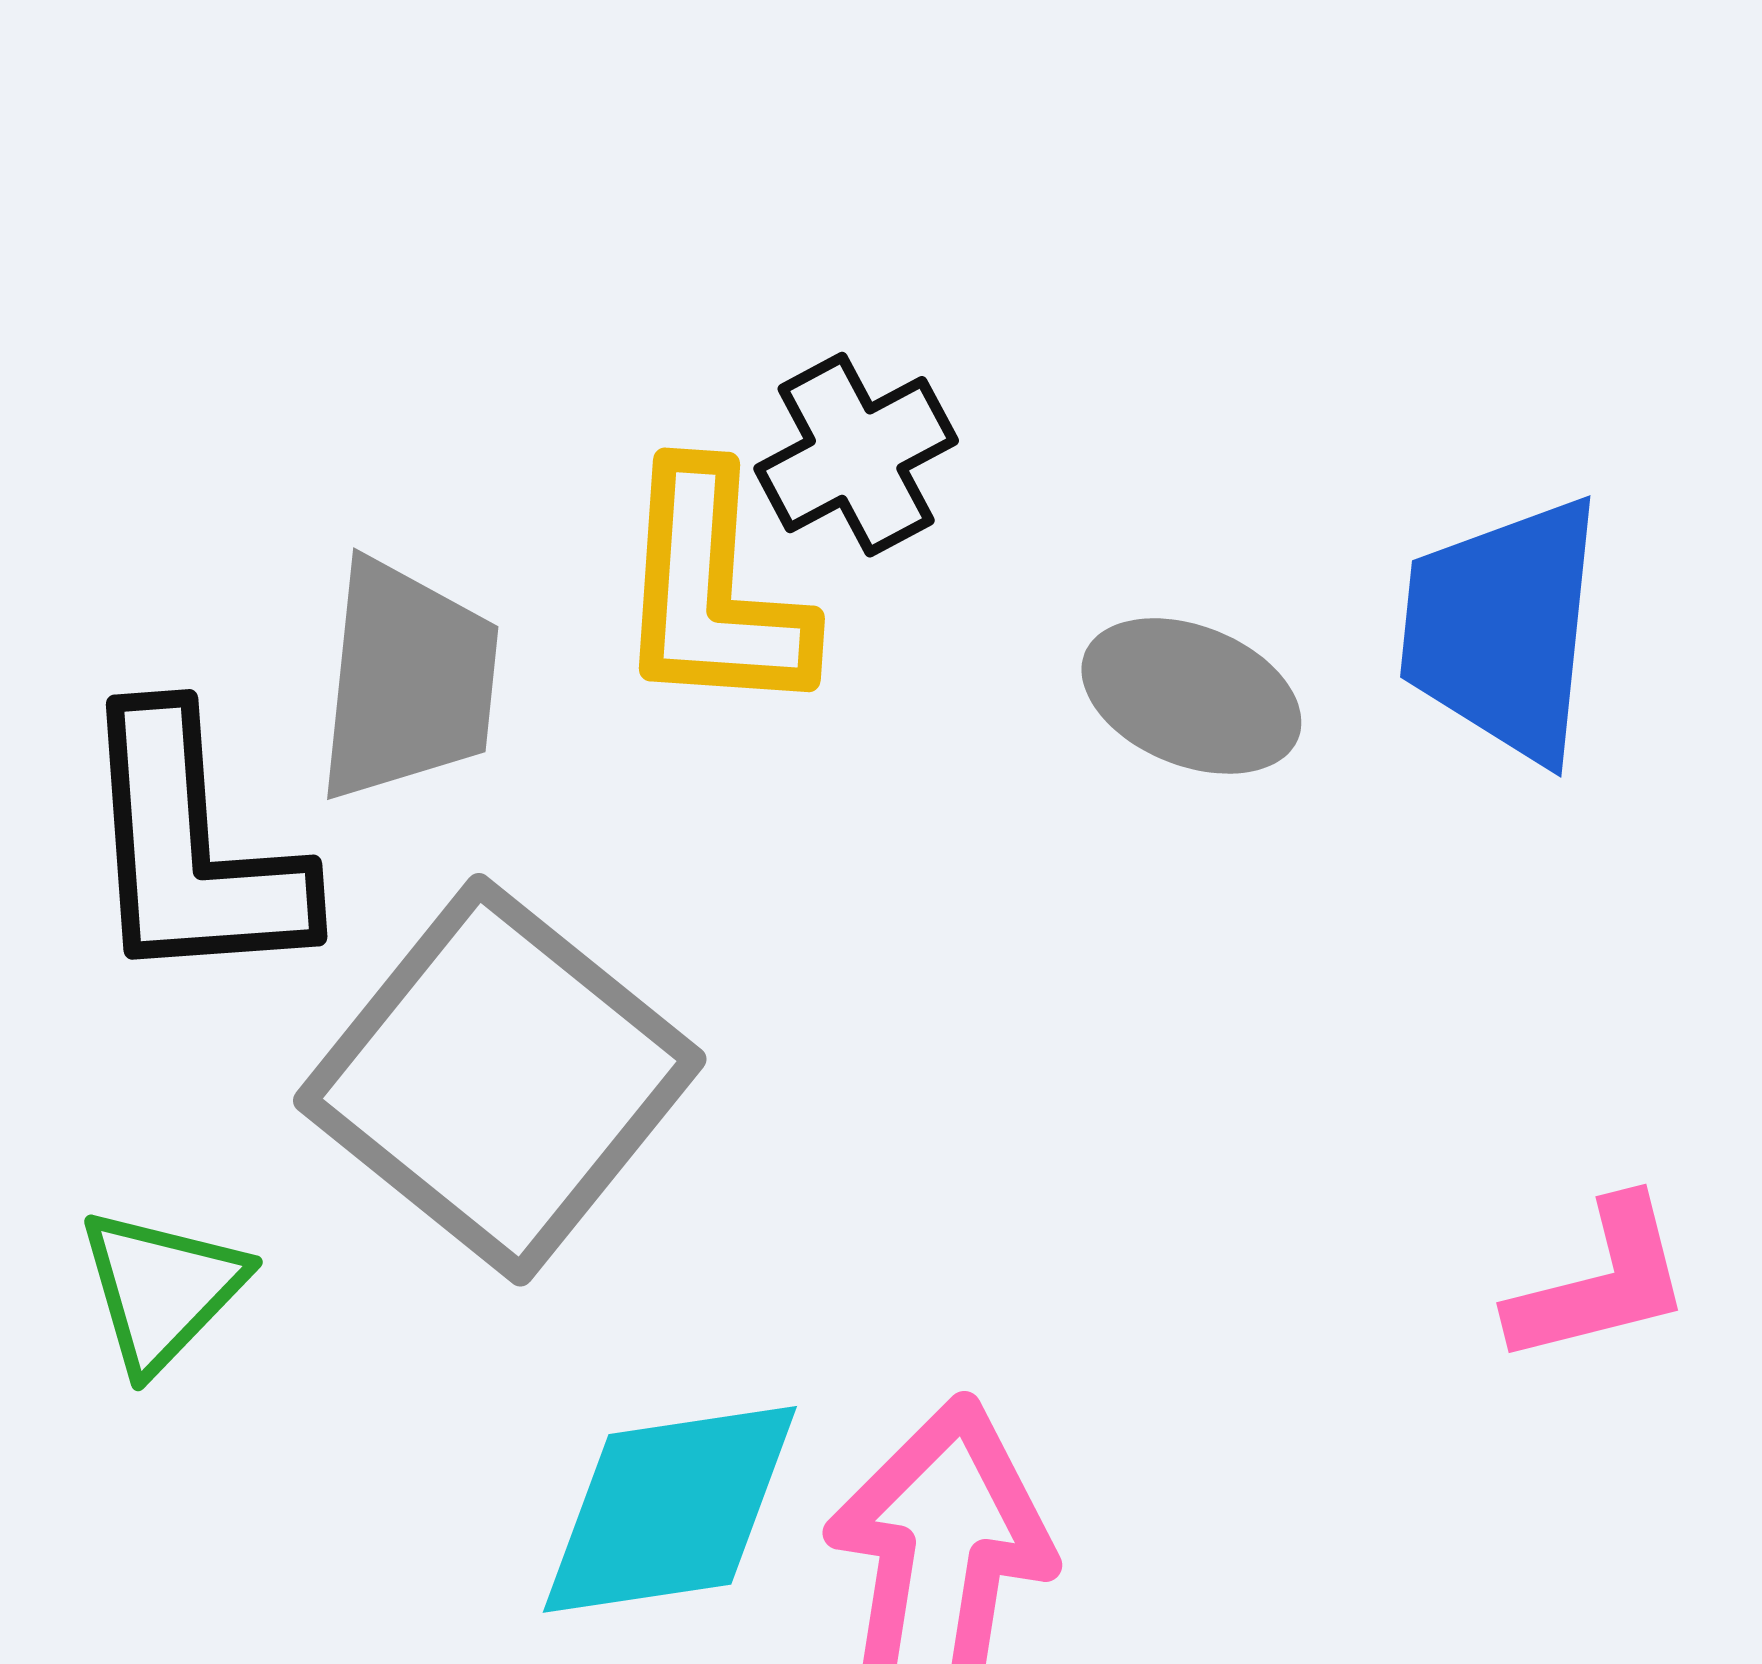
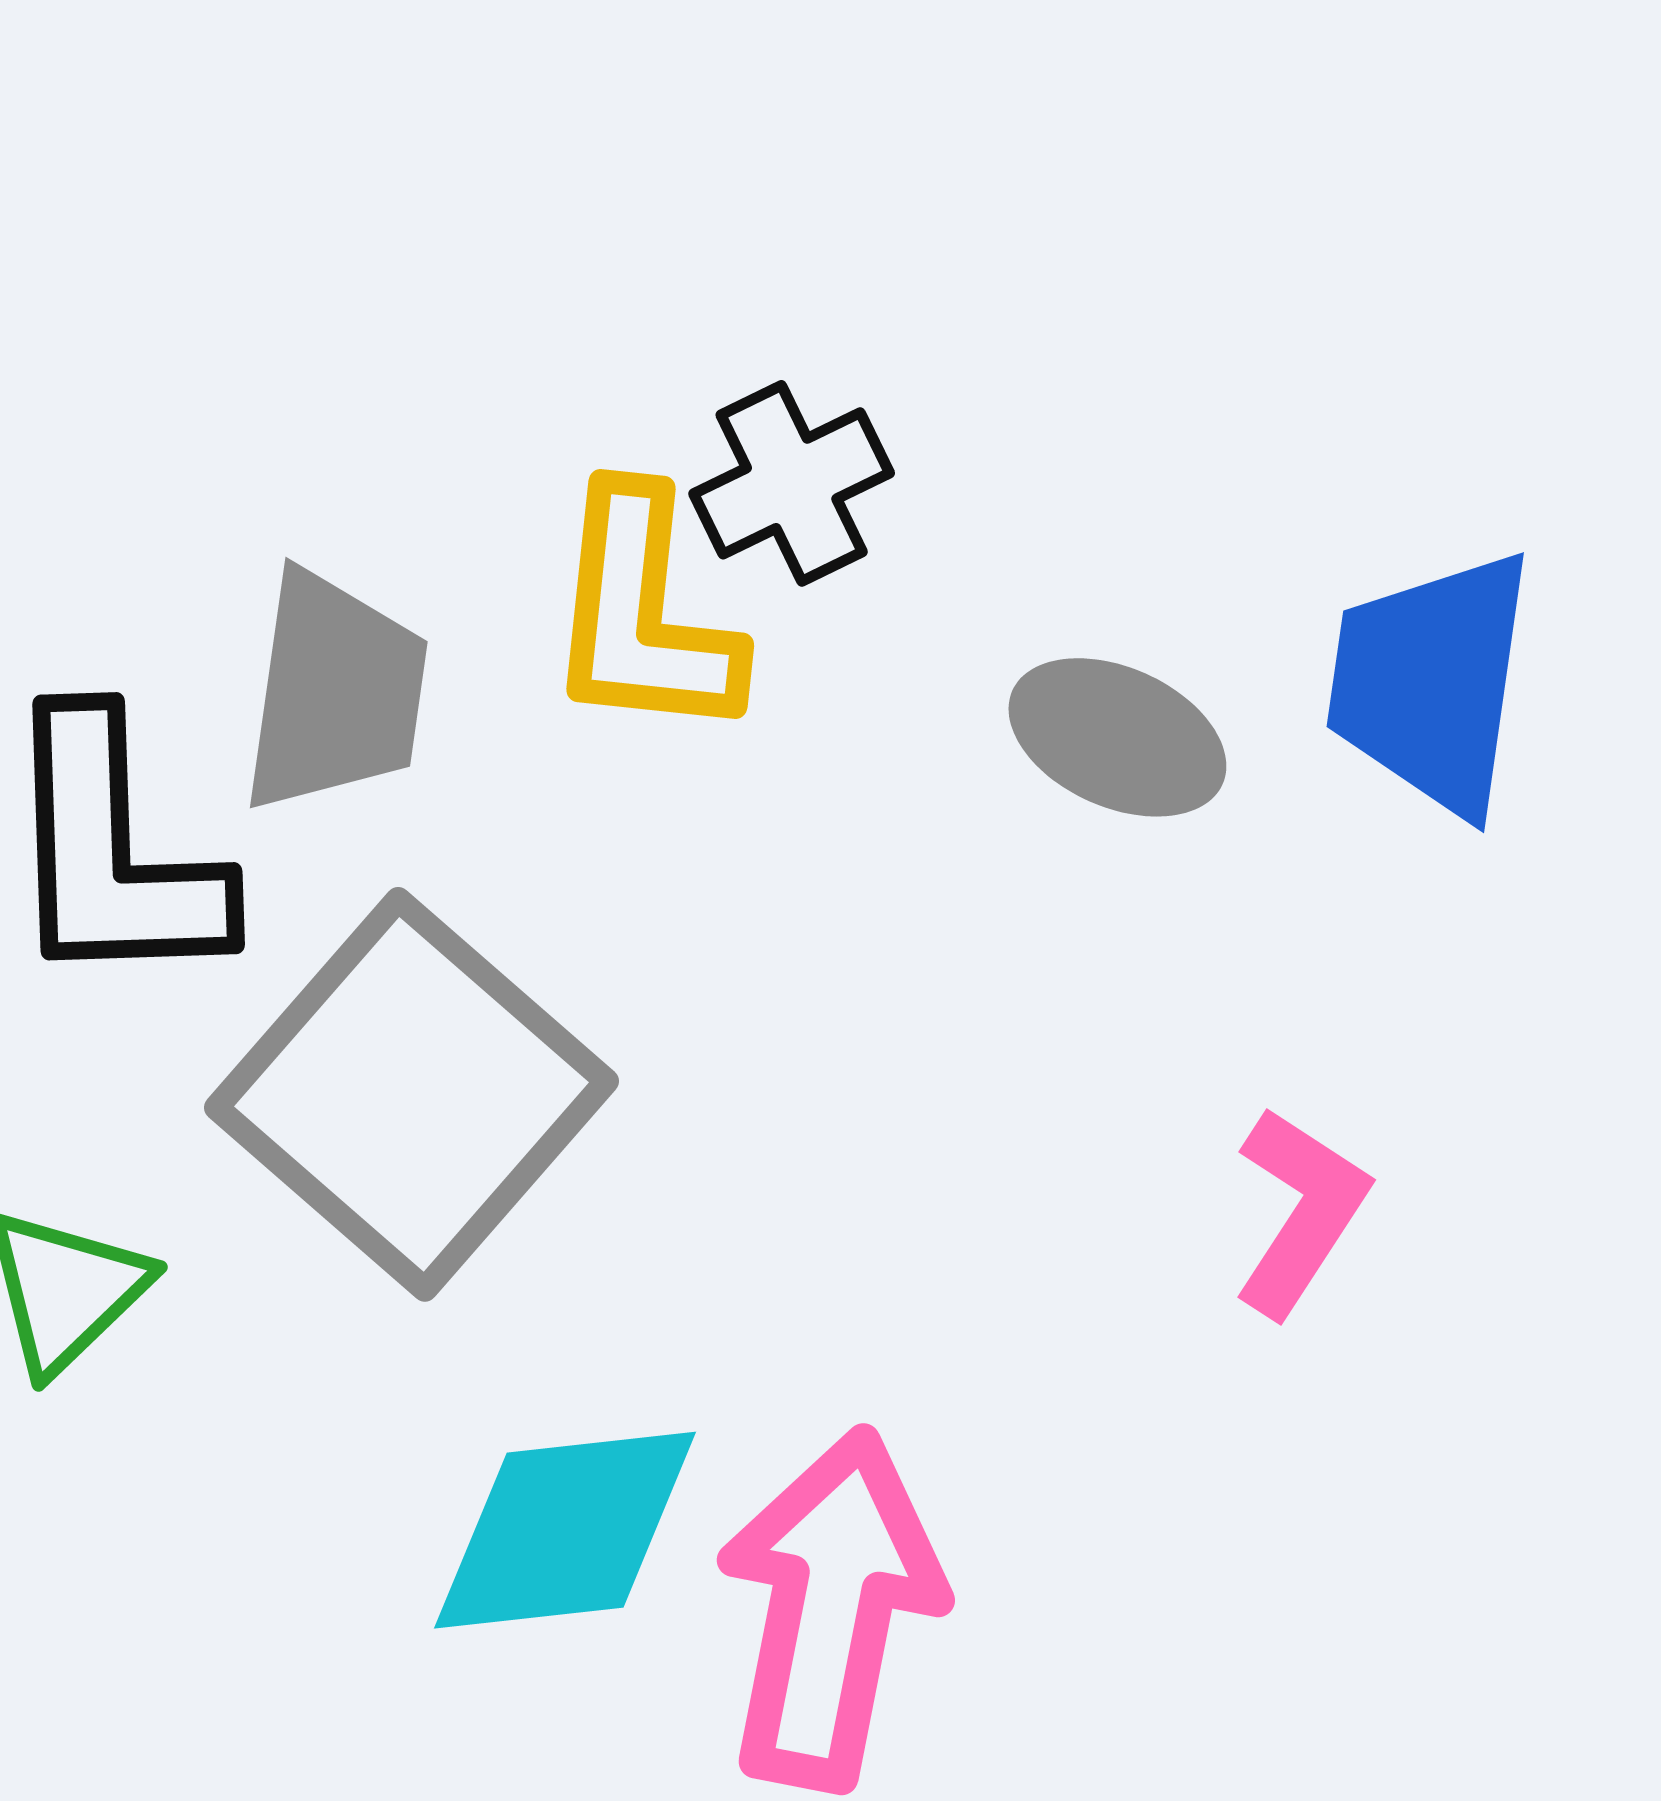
pink L-shape: (1600, 1282) -> (1300, 1212), moved, turned -45

